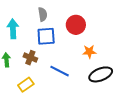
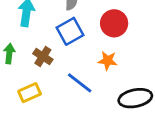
blue square: (46, 36) -> (70, 31), turned -36
orange star: (89, 52) -> (108, 61), moved

